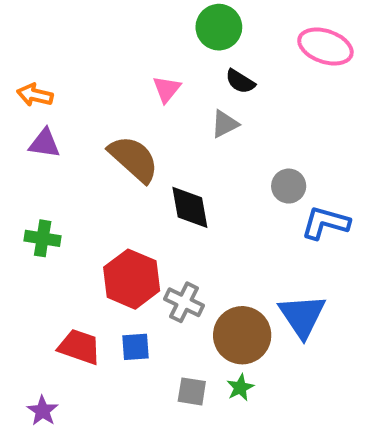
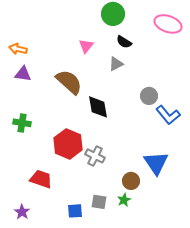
blue L-shape: (325, 223) -> (168, 115), turned -145
brown circle: (242, 335) -> (131, 181), moved, size x0.6
blue square: (136, 347) -> (75, 211), moved

